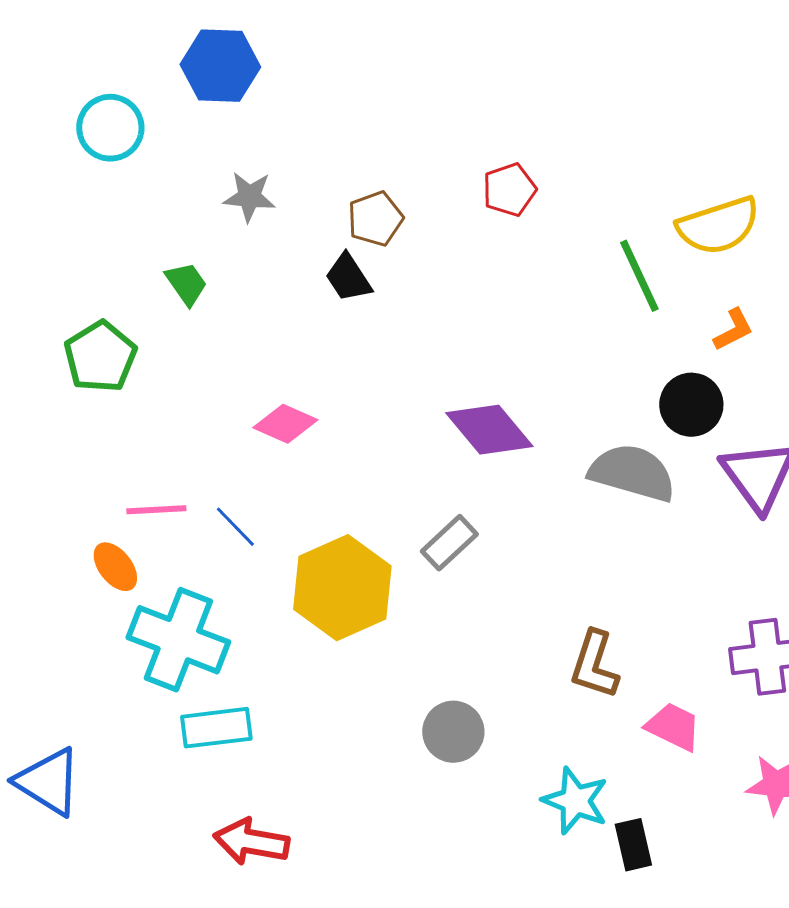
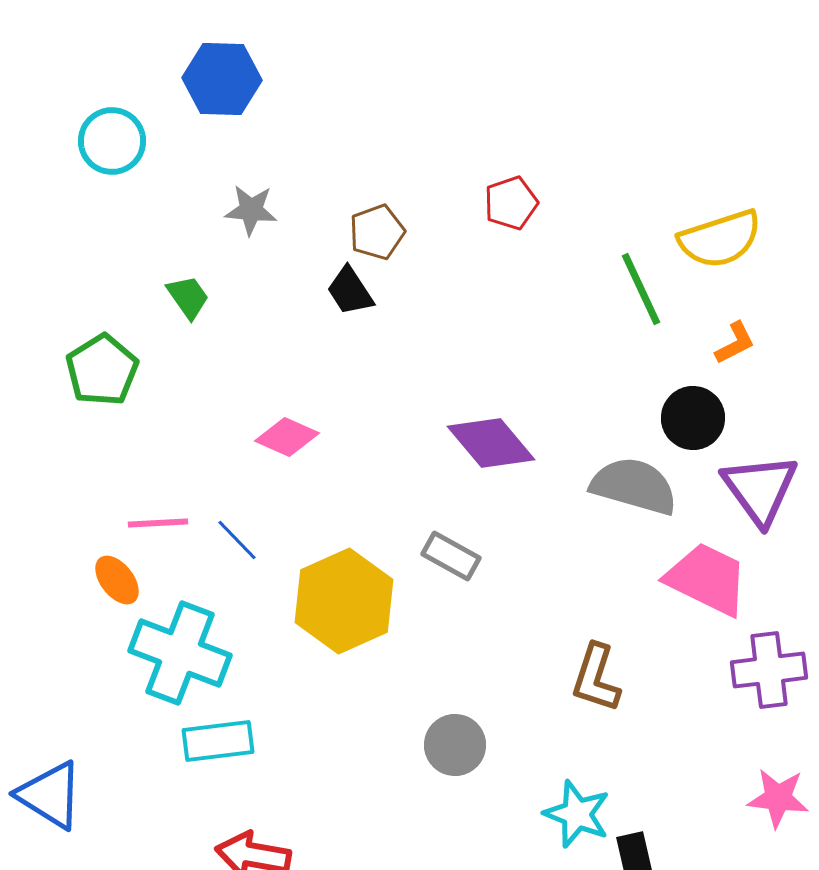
gray rectangle: (449, 543) -> (451, 556), turned 72
pink trapezoid: (673, 727) -> (707, 579), moved, size x1.5

